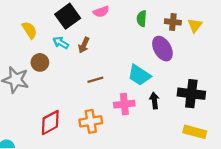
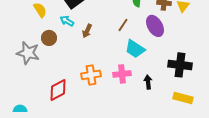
brown arrow: (84, 45) -> (87, 31), moved
brown line: (95, 80) -> (123, 25), moved, turned -40
black arrow: (154, 101) -> (148, 82), moved
orange cross: (91, 121) -> (91, 75), moved

